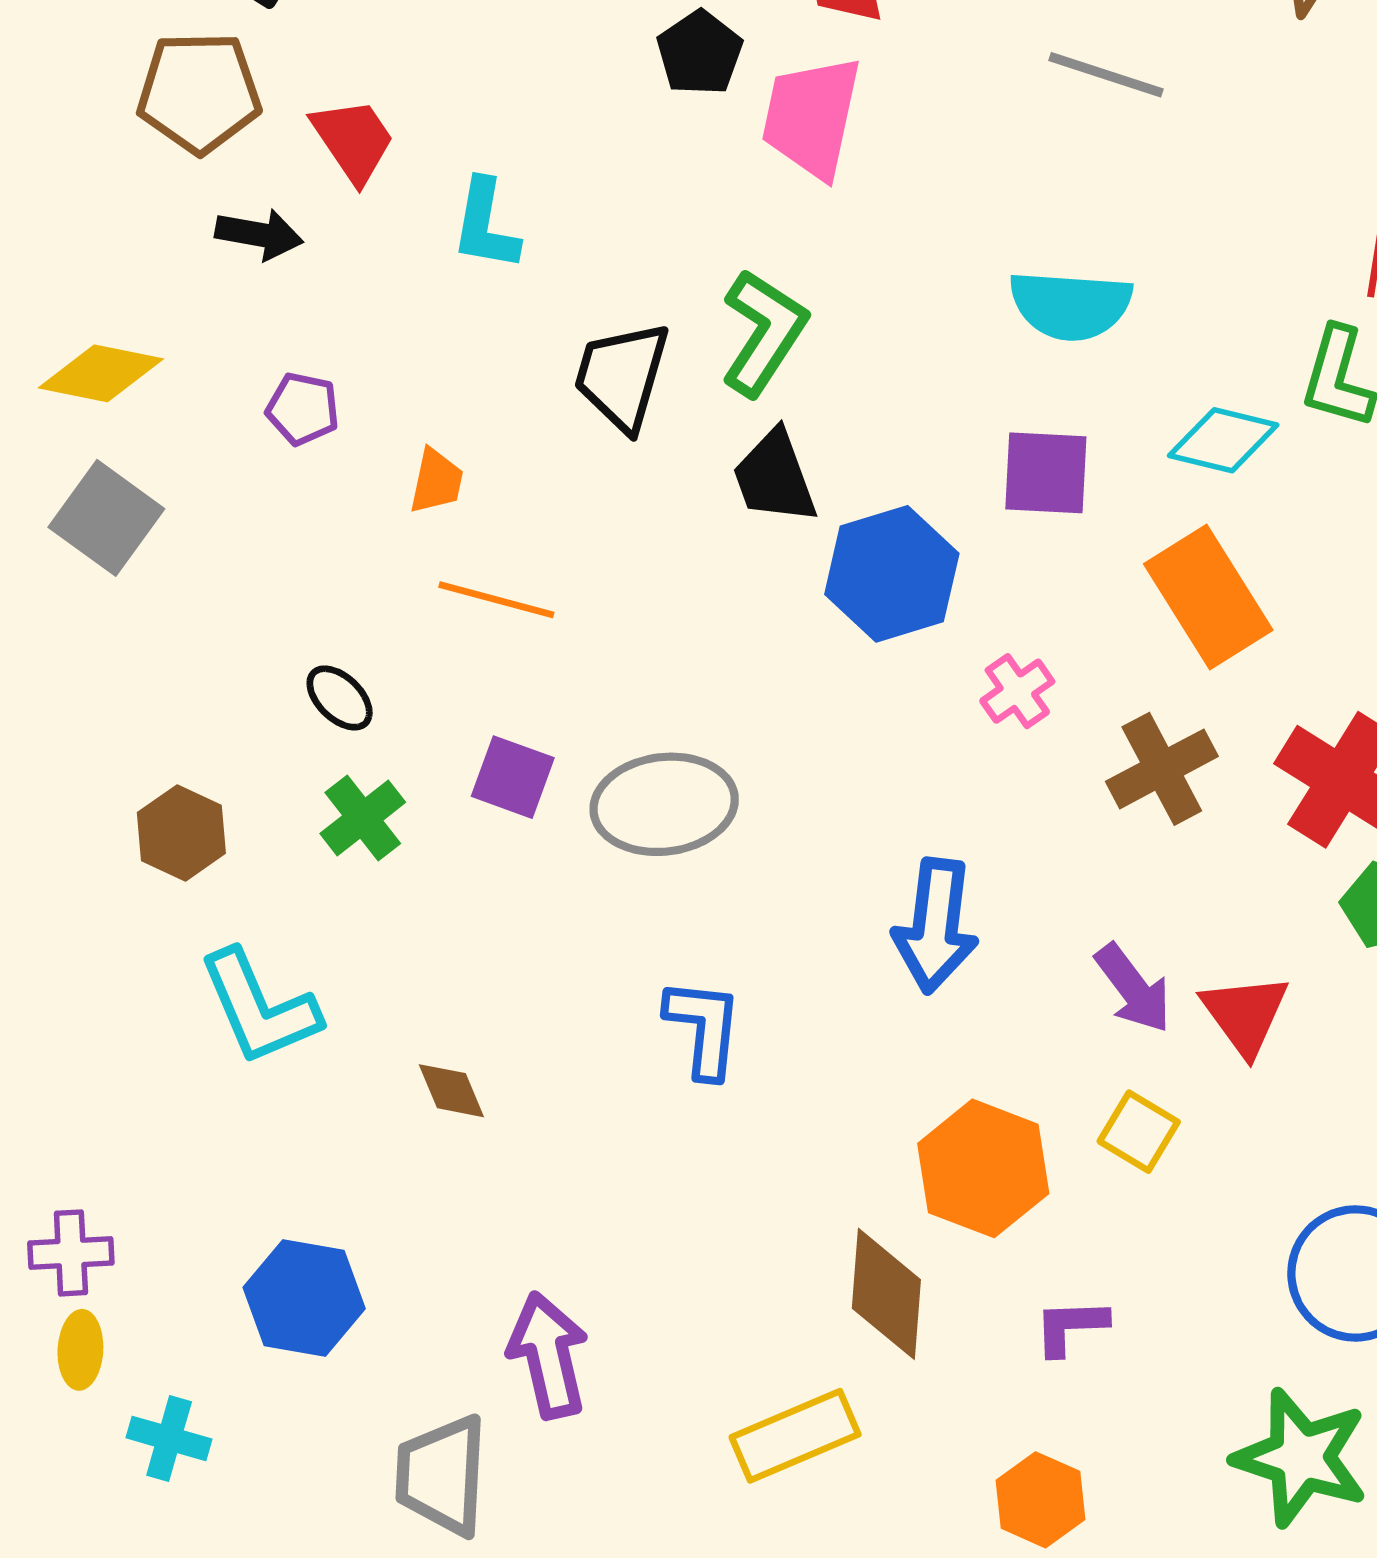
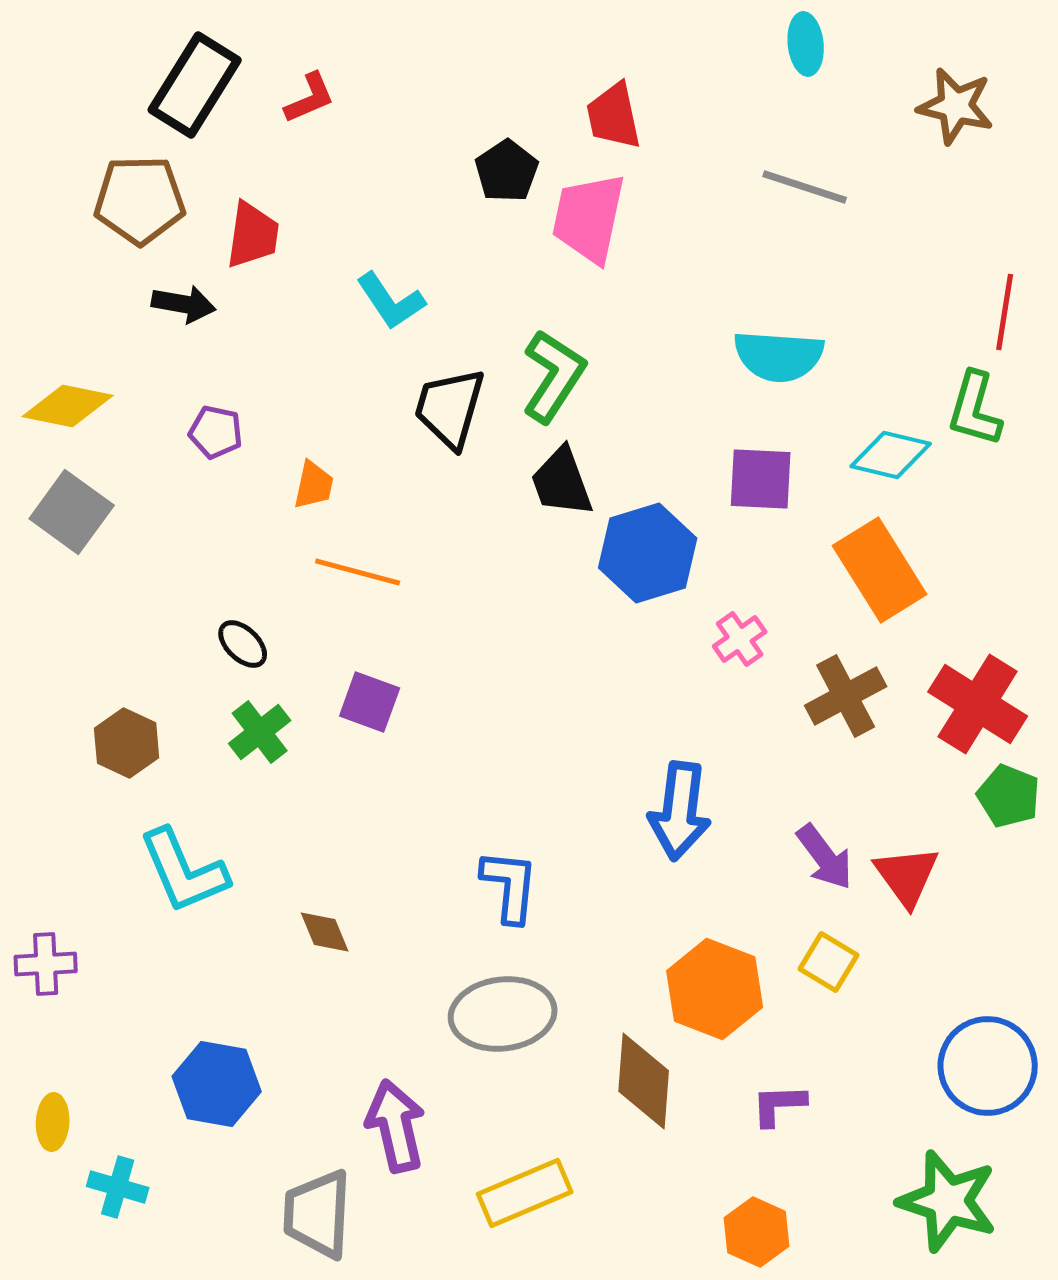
red trapezoid: (353, 140) -> (253, 235), turned 42
cyan L-shape: (485, 225) -> (391, 301), moved, turned -44
gray ellipse: (664, 804) -> (503, 1014), moved
purple cross: (71, 1253) -> (46, 964), moved
yellow rectangle: (795, 1436) -> (525, 1193), moved

